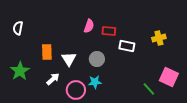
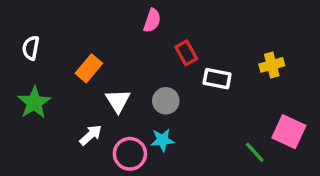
pink semicircle: (89, 26) -> (152, 20), moved
red rectangle: (109, 31) -> (186, 53), turned 56
orange rectangle: (47, 52) -> (89, 68), moved, turned 42
green star: (20, 71) -> (34, 103), moved

